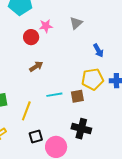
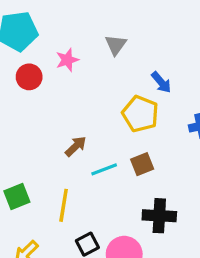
red circle: (31, 37) -> (29, 77), moved
brown arrow: (36, 66) -> (76, 146), moved
yellow pentagon: (92, 79) -> (140, 114), moved, turned -30

